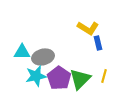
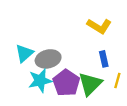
blue rectangle: (98, 43) -> (104, 59), moved
cyan triangle: (22, 52) -> (24, 53), turned -42

